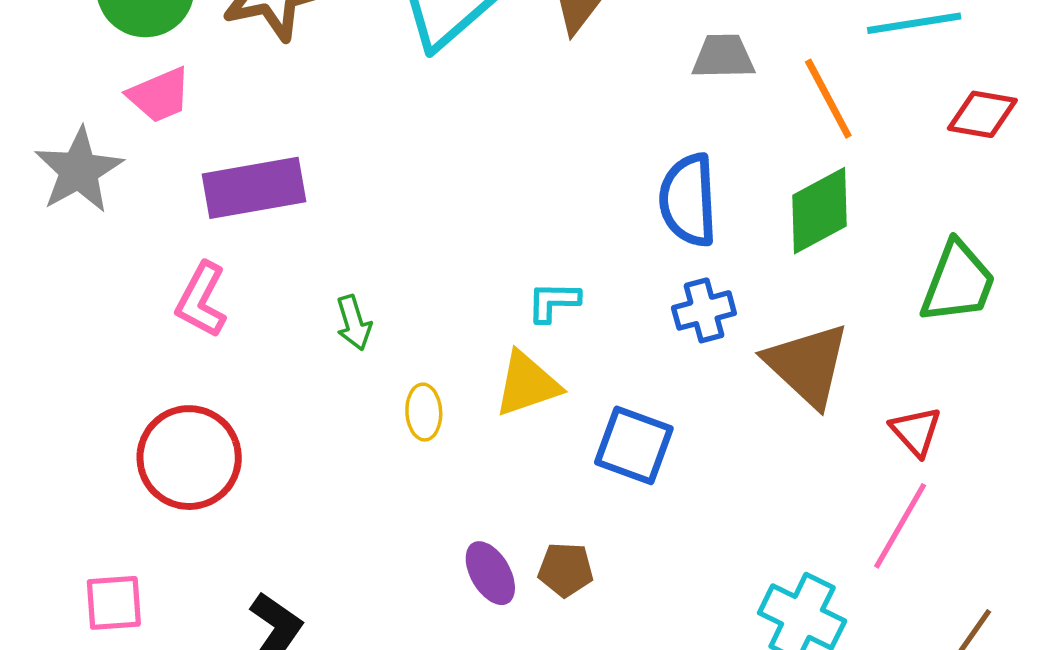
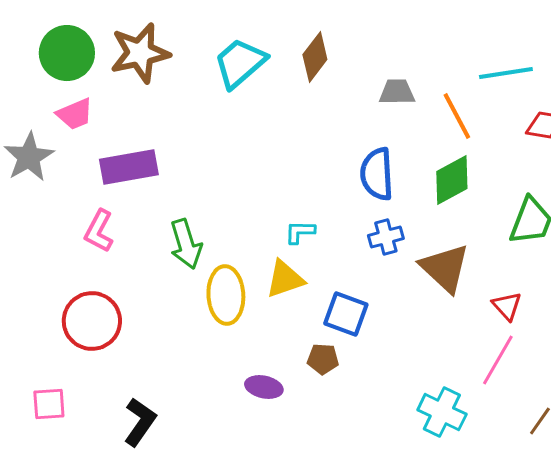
green arrow: (354, 323) -> (186, 244), size x1.6
yellow ellipse: (424, 412) -> (226, 295), size x1.8
brown pentagon: (566, 570) -> (323, 359), moved
purple ellipse: (490, 573) -> (264, 387), turned -48

